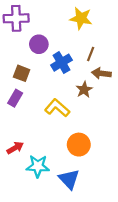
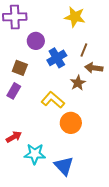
orange circle: (79, 145) -> (71, 123), moved

